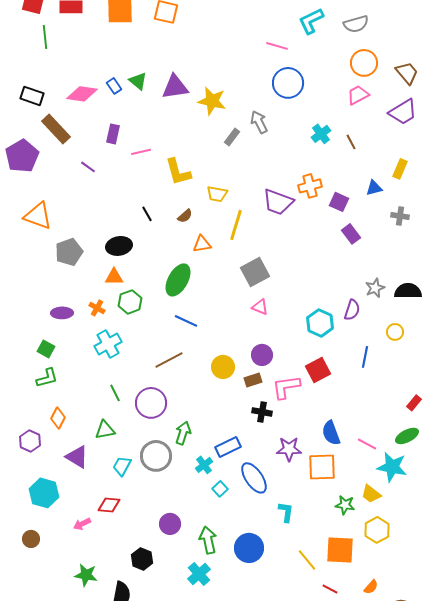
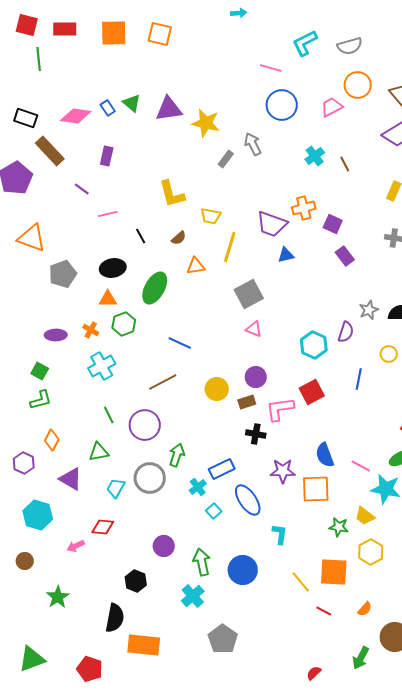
pink trapezoid: (358, 95) -> (332, 107), moved
pink line: (141, 152) -> (108, 214), moved
blue triangle: (374, 188) -> (286, 255), moved
green ellipse: (178, 280) -> (155, 288), moved
green star: (86, 575) -> (58, 597), moved, turned 30

